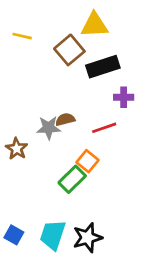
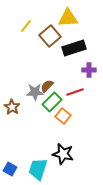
yellow line: (22, 36) -> (26, 26), moved, turned -64
brown semicircle: (65, 119) -> (47, 86), turned -32
green rectangle: (72, 179) -> (52, 102), moved
black star: (87, 238) -> (63, 154), moved, turned 30

